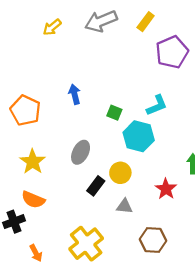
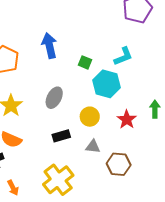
blue arrow: (75, 94) -> (49, 46), size x1.4
black rectangle: (96, 186) -> (61, 136), moved, turned 36
red star: (166, 189) -> (127, 119), moved
brown hexagon: (153, 240) -> (119, 164), moved

